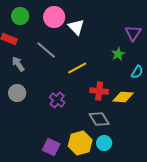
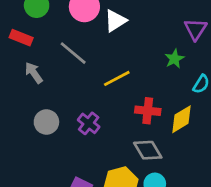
white triangle: (76, 27) -> (115, 21), turned 42
gray circle: (17, 93) -> (46, 122), moved
yellow diamond: (123, 97) -> (181, 119), turned -35

